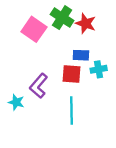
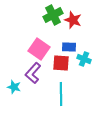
green cross: (62, 18) -> (53, 15), turned 30
pink square: (34, 29) -> (39, 49), moved
cyan cross: (99, 69) -> (84, 59), turned 32

